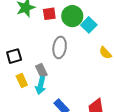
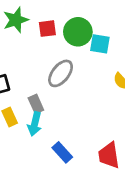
cyan square: (89, 25) -> (100, 44), turned -35
gray ellipse: (60, 47) -> (61, 73), turned 30

